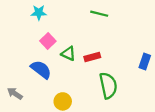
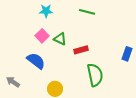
cyan star: (39, 13) -> (46, 11), moved
green triangle: (68, 54) -> (60, 39), moved

